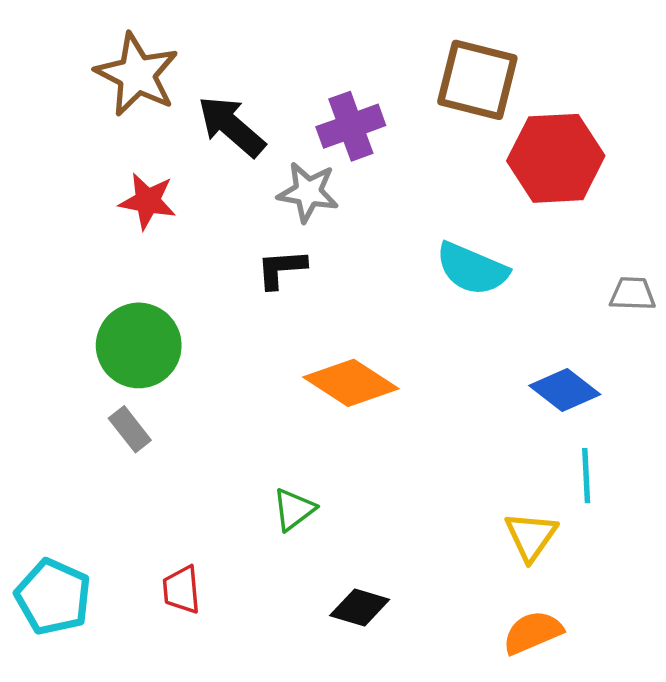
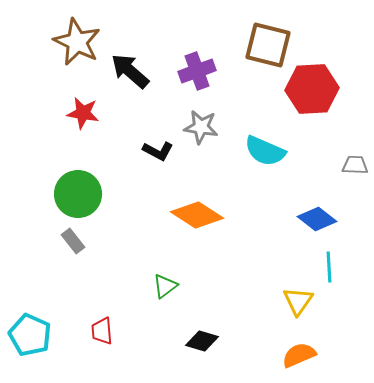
gray star: (308, 192) -> (201, 127), moved
black L-shape: (281, 269) -> (158, 151), turned -148

